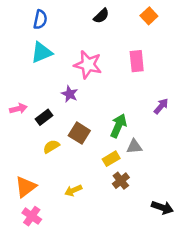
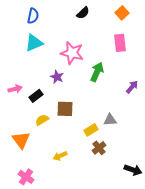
pink rectangle: (137, 61) -> (120, 43), moved
green arrow: (118, 126) -> (97, 72), moved
brown square: (79, 133) -> (65, 109), turned -30
orange triangle: (26, 187) -> (21, 140), moved, turned -30

